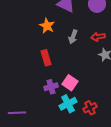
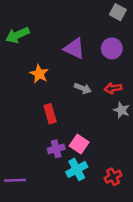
orange star: (47, 26) -> (39, 74), moved
gray arrow: (73, 37) -> (83, 88), turned -88
red cross: (90, 108) -> (113, 177), moved

